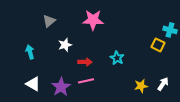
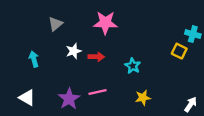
red arrow: (85, 62) -> (96, 57), moved
white triangle: (33, 84) -> (27, 98), moved
white arrow: (163, 84) -> (191, 104), moved
yellow star: (141, 86) -> (143, 98), moved

